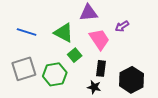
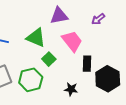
purple arrow: (122, 26) -> (98, 19), moved
black rectangle: (101, 68) -> (87, 64), moved

